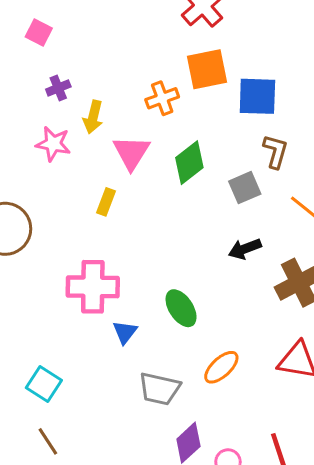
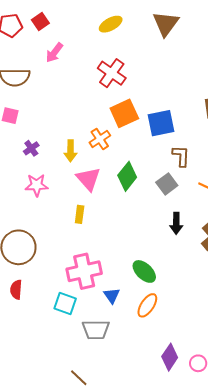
yellow arrow: (93, 117) -> (71, 151), moved
black arrow: (245, 249) -> (176, 223), turned -55
orange ellipse: (221, 367) -> (147, 305), moved
cyan square: (44, 384) -> (65, 304), moved
gray trapezoid: (159, 389) -> (96, 330), moved

